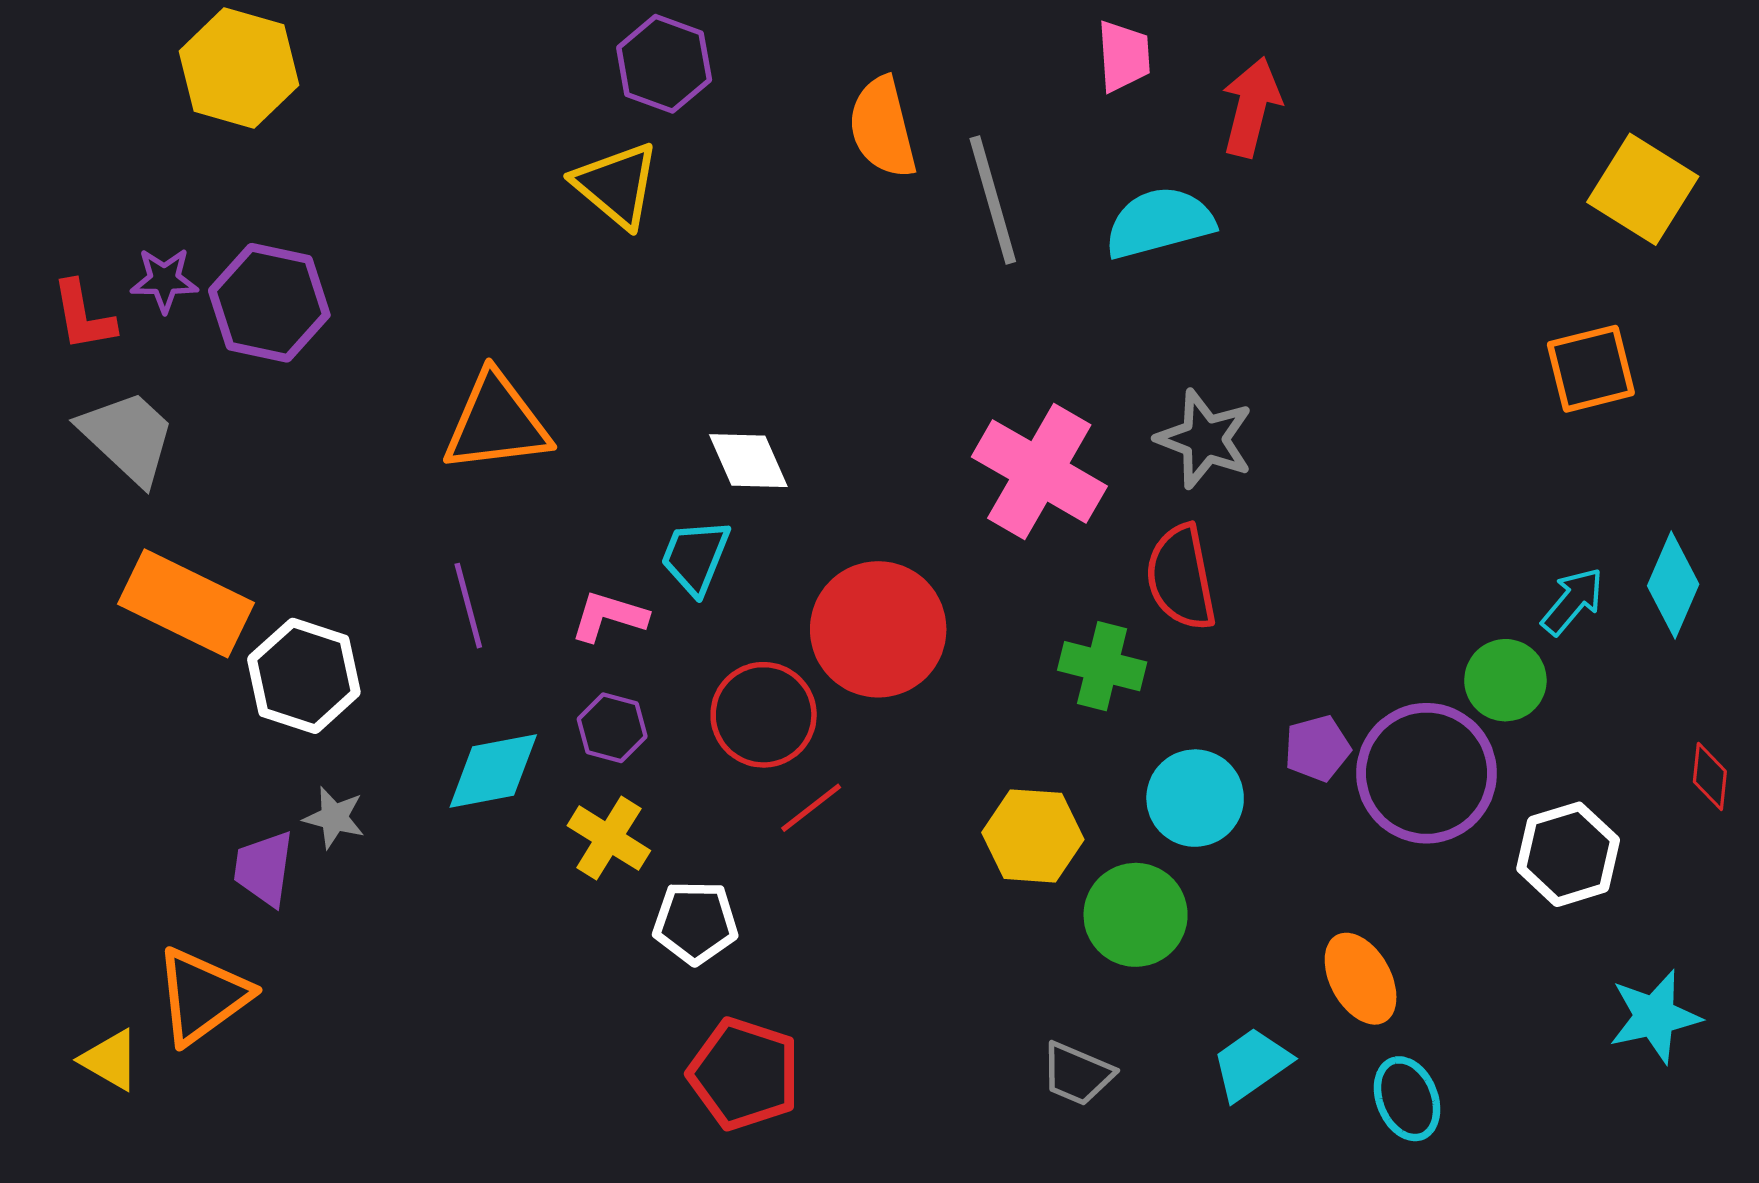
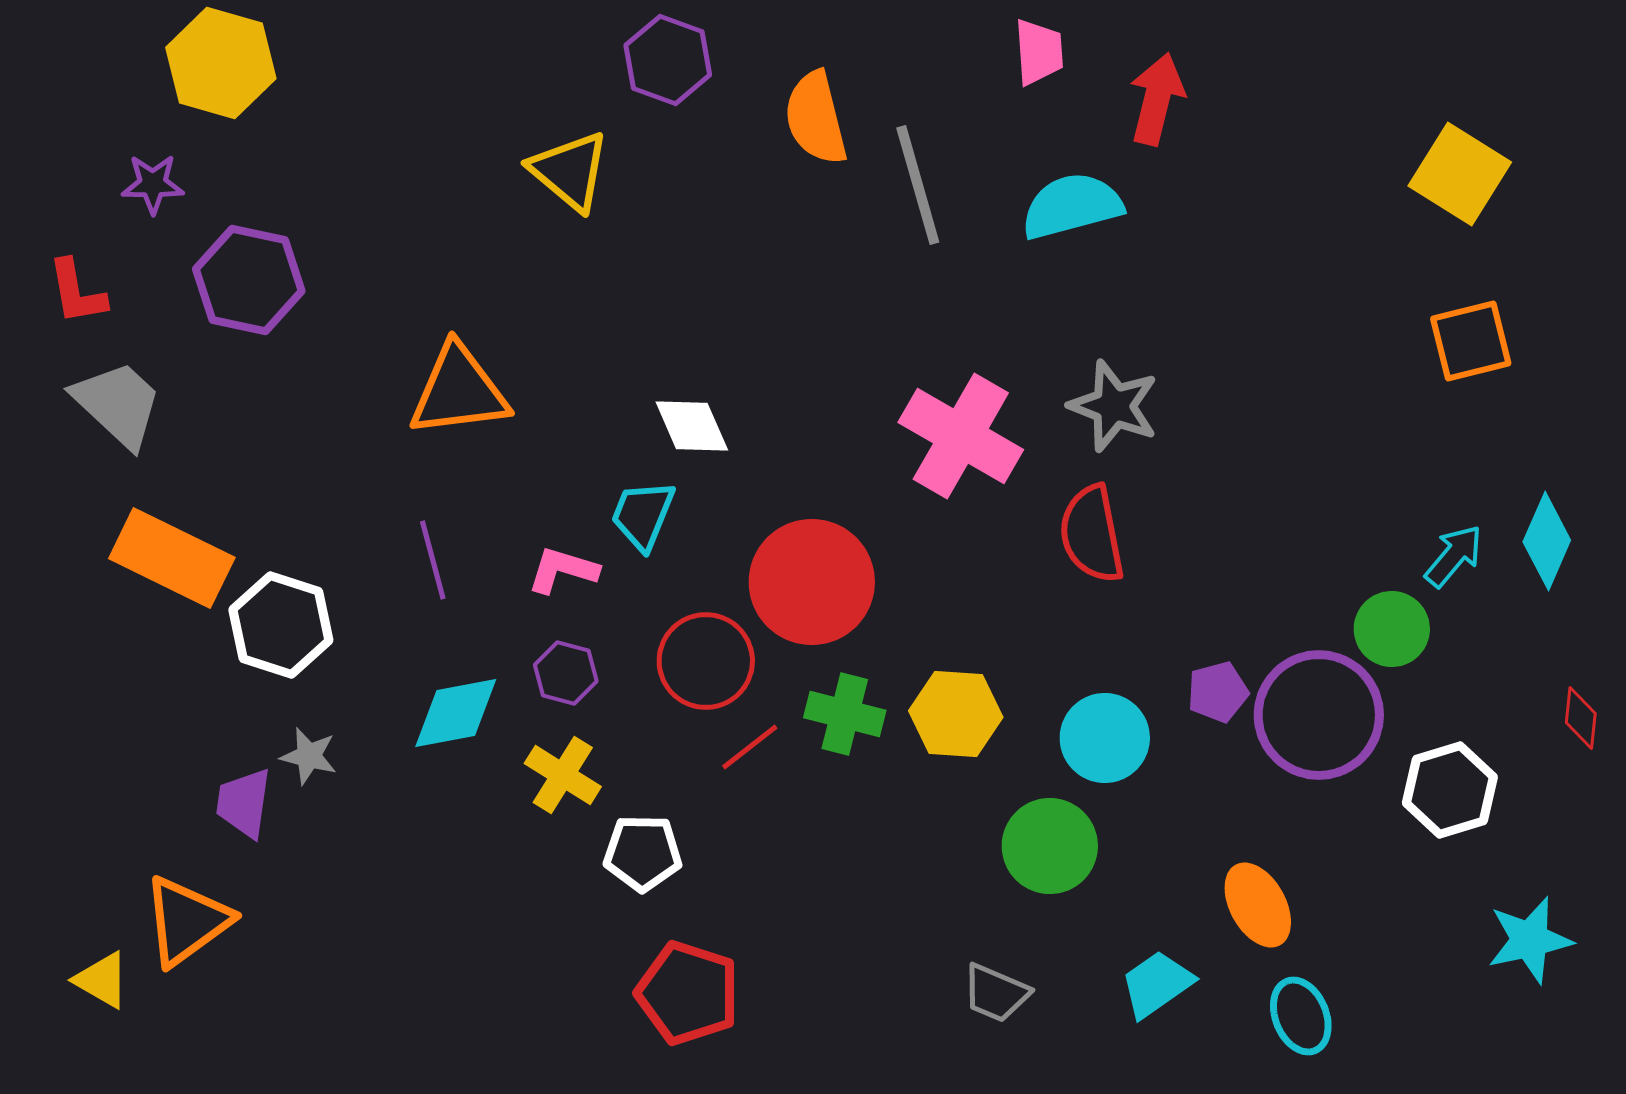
purple hexagon: (664, 64) -> (668, 60), moved
yellow square: (1643, 189) -> (1460, 174), moved
purple star: (164, 280) -> (153, 184), moved
green cross: (1102, 666) -> (845, 714), moved
yellow hexagon: (1033, 836) -> (956, 714), moved

